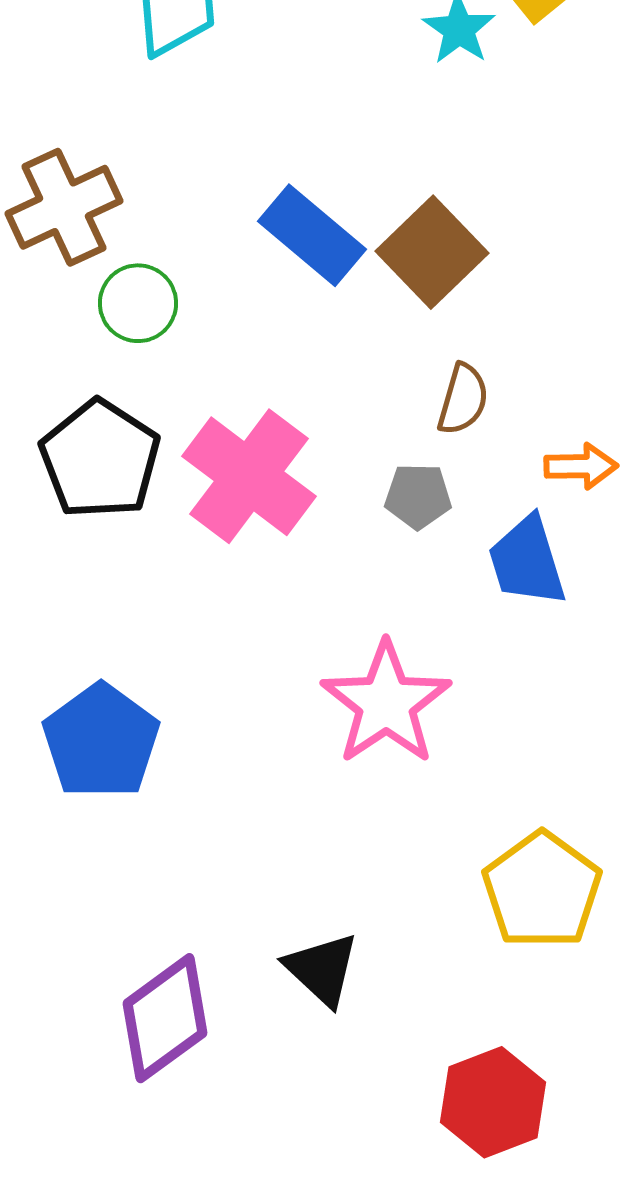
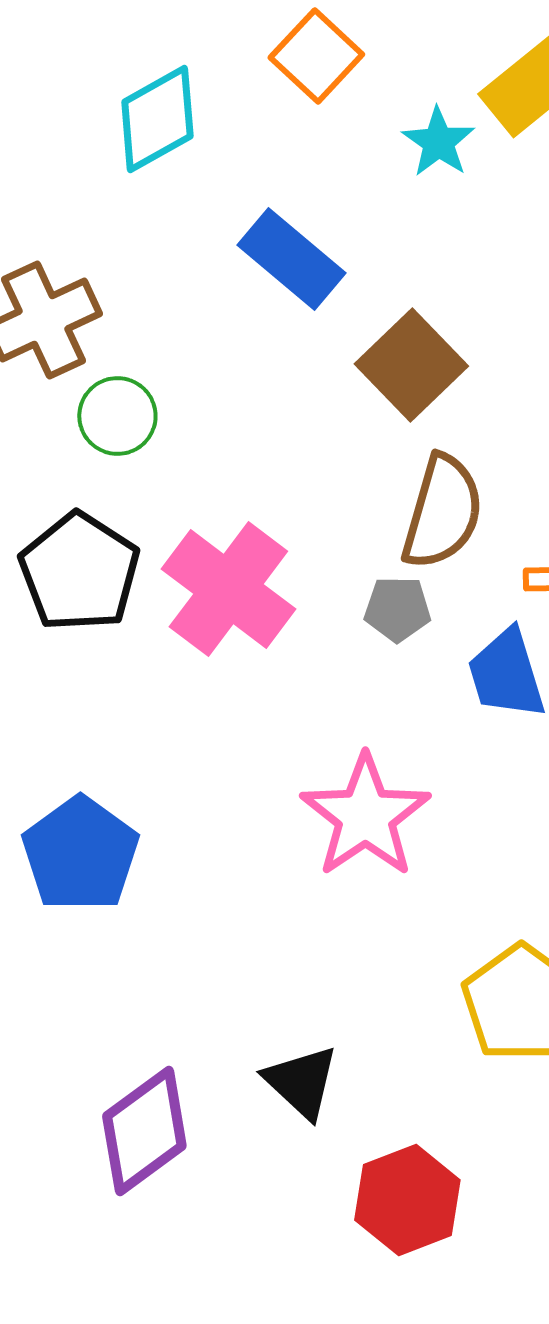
blue rectangle: (312, 235) -> (291, 259), moved
brown semicircle: (463, 399) -> (442, 512), size x1.6
red hexagon: (493, 1102) -> (407, 1200), moved

